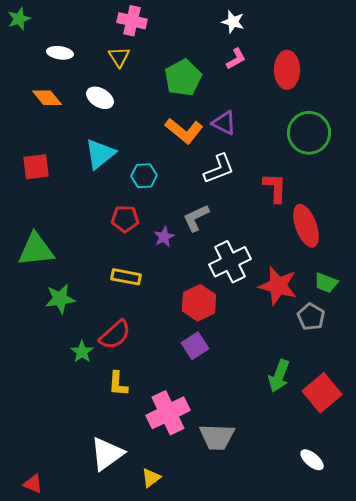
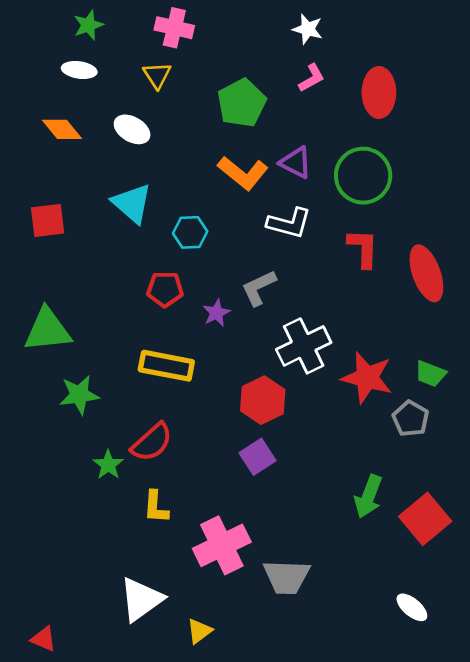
green star: (19, 19) -> (88, 25), moved
green circle: (309, 133) -> (363, 176), moved
cyan triangle: (100, 154) -> (132, 203), turned -40
white L-shape: (219, 169) -> (289, 223), turned 36
red ellipse: (306, 226) -> (426, 273), moved
yellow rectangle: (126, 277) -> (166, 366), size x1.4

